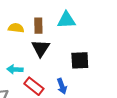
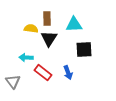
cyan triangle: (66, 20) -> (74, 25), moved
yellow semicircle: (16, 28) -> (31, 29), moved

